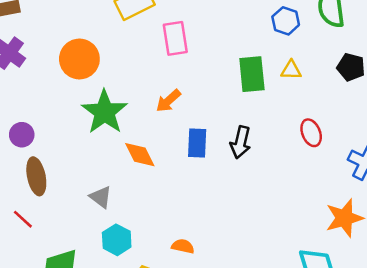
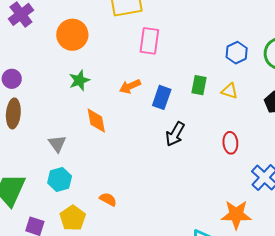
green rectangle: (252, 74) -> (199, 85), size x0.7
green star: (105, 112) -> (79, 80), size x0.6
blue rectangle: (197, 143) -> (162, 97), moved

